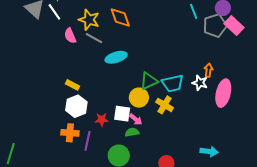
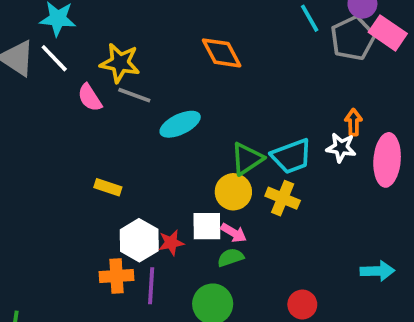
orange diamond: (120, 17) -> (222, 53), moved
white hexagon: (76, 106) -> (139, 240), moved

